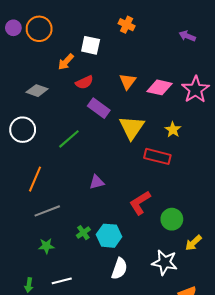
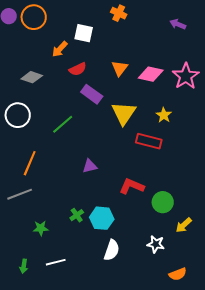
red L-shape: (140, 203) -> (132, 186), turned 55
gray line: (47, 211) -> (20, 194), moved
white star: (165, 262) -> (156, 244), size x0.7

